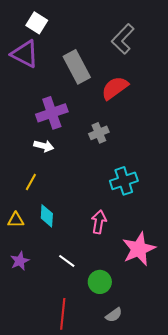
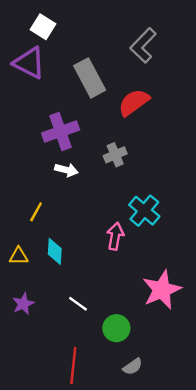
white arrow: (44, 146) -> (66, 170), moved
cyan cross: (124, 181) -> (144, 211), turned -32
pink arrow: (99, 222) -> (115, 236), moved

